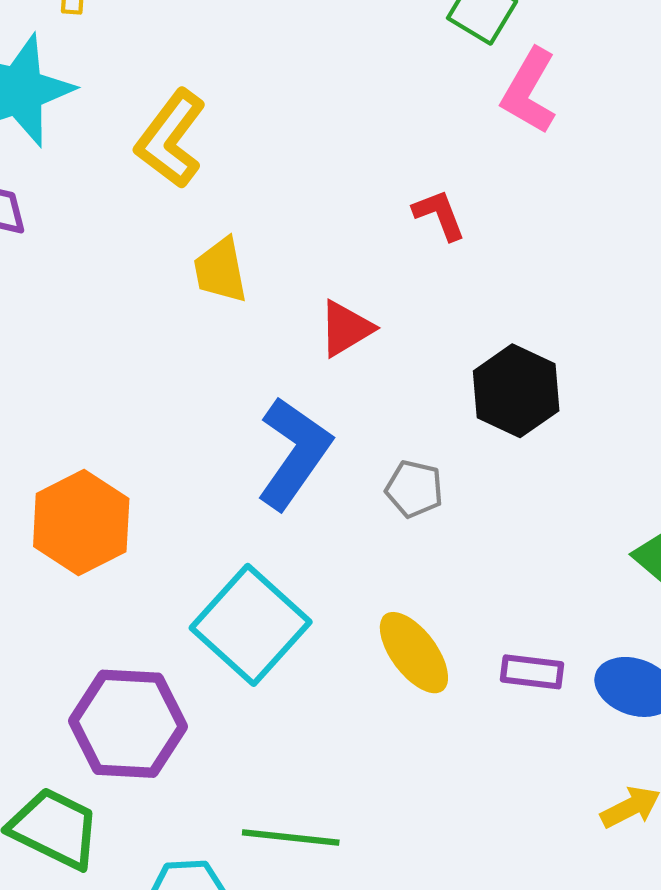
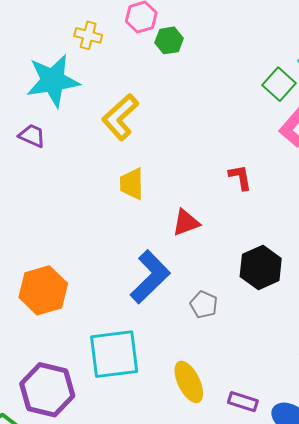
cyan square: (251, 625) -> (114, 354), turned 30

